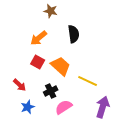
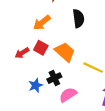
red arrow: (20, 85) -> (22, 53), moved, turned 104
blue star: (28, 107) -> (36, 85), moved

